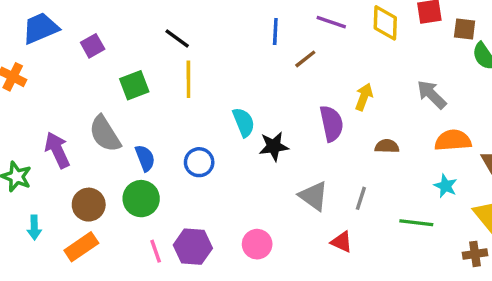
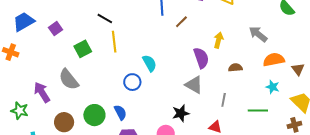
black star: (274, 146) -> (181, 113), moved
blue semicircle: (145, 158) -> (120, 112), moved
blue circle: (199, 162) -> (132, 82), moved
gray triangle: (314, 196) -> (194, 85), moved

